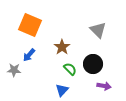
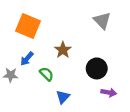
gray triangle: (98, 30) -> (102, 21), moved
green semicircle: (70, 69) -> (47, 74), moved

